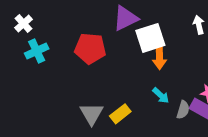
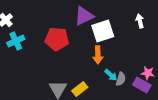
orange arrow: (160, 58) -> (98, 55), moved
gray semicircle: (183, 110) -> (121, 79), moved

